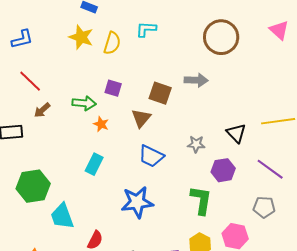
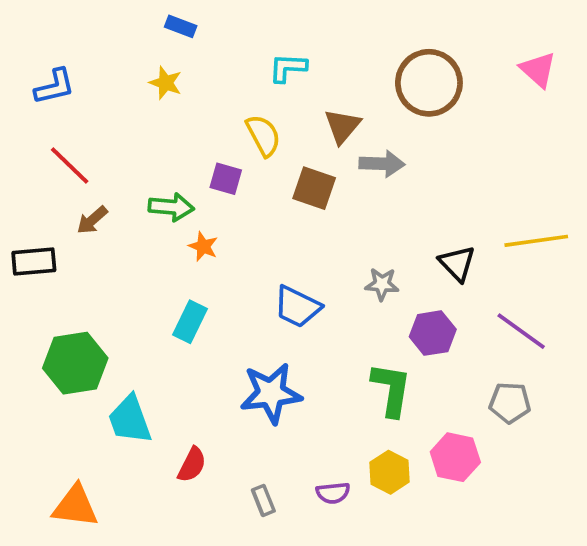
yellow star: (81, 37) -> (166, 83), size x0.7
yellow semicircle: (112, 43) -> (263, 135), moved, turned -45
brown triangle: (141, 118) -> (342, 126), moved

